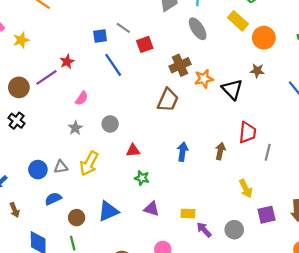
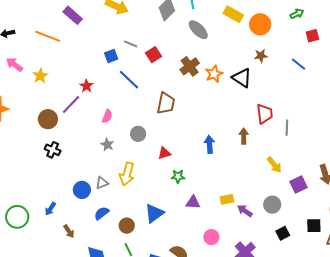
brown trapezoid: (168, 100) -> (166, 103), moved

